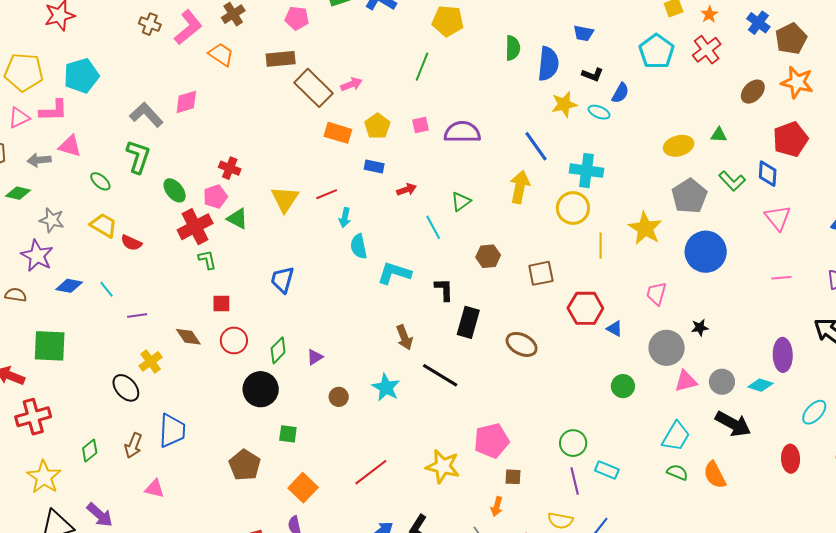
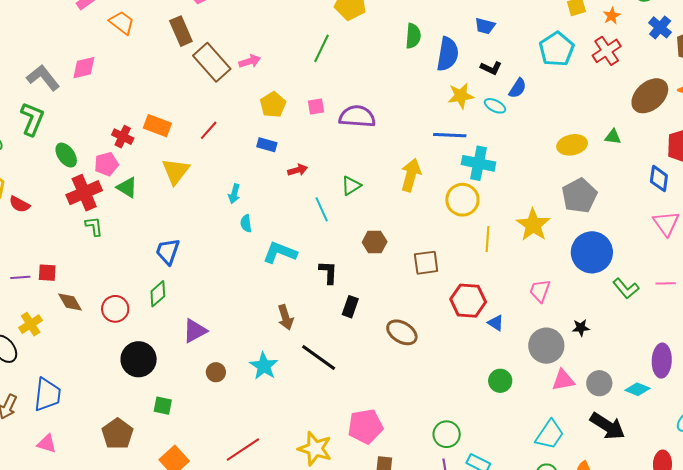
brown rectangle: (281, 59) -> (181, 31), turned 68
brown ellipse: (753, 92) -> (650, 96), size x1.5
orange rectangle: (338, 133) -> (157, 126), moved
blue line: (536, 146) -> (450, 135), moved, turned -56
green L-shape: (732, 181) -> (626, 288), moved
red line: (327, 194) -> (209, 130), moved, turned -30
cyan semicircle: (359, 246) -> (246, 223), size x0.7
red square: (221, 304) -> (47, 273), moved
black rectangle: (468, 322) -> (350, 307), size x0.7
green diamond: (278, 350) -> (158, 294), moved
purple triangle: (315, 357) -> (195, 331), size x1.5
pink triangle: (155, 489) -> (47, 444), moved

